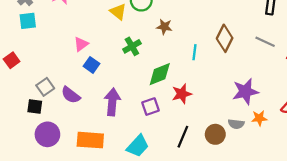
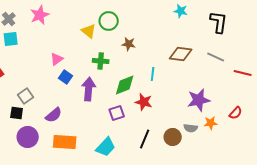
brown diamond: (225, 38) -> (181, 54), turned 70
green cross: (132, 46) -> (101, 61), turned 35
cyan line: (194, 52) -> (153, 74), moved
red star: (182, 94) -> (144, 102), turned 30
purple semicircle: (71, 95) -> (54, 115), moved, turned -78
purple arrow: (112, 102) -> (89, 89), moved

